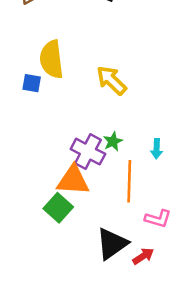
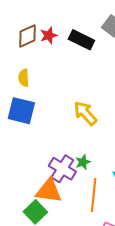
yellow semicircle: (51, 59) -> (24, 78), moved, size x0.6
blue square: (32, 83) -> (21, 111), size x1.8

